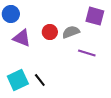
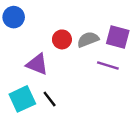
purple square: (95, 16) -> (118, 37), moved
purple triangle: (22, 38) -> (37, 64), moved

